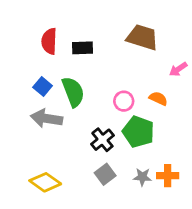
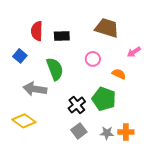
blue square: (43, 86) -> (20, 56), moved
pink circle: (124, 101) -> (93, 59), moved
yellow diamond: (45, 182) -> (24, 121), moved

